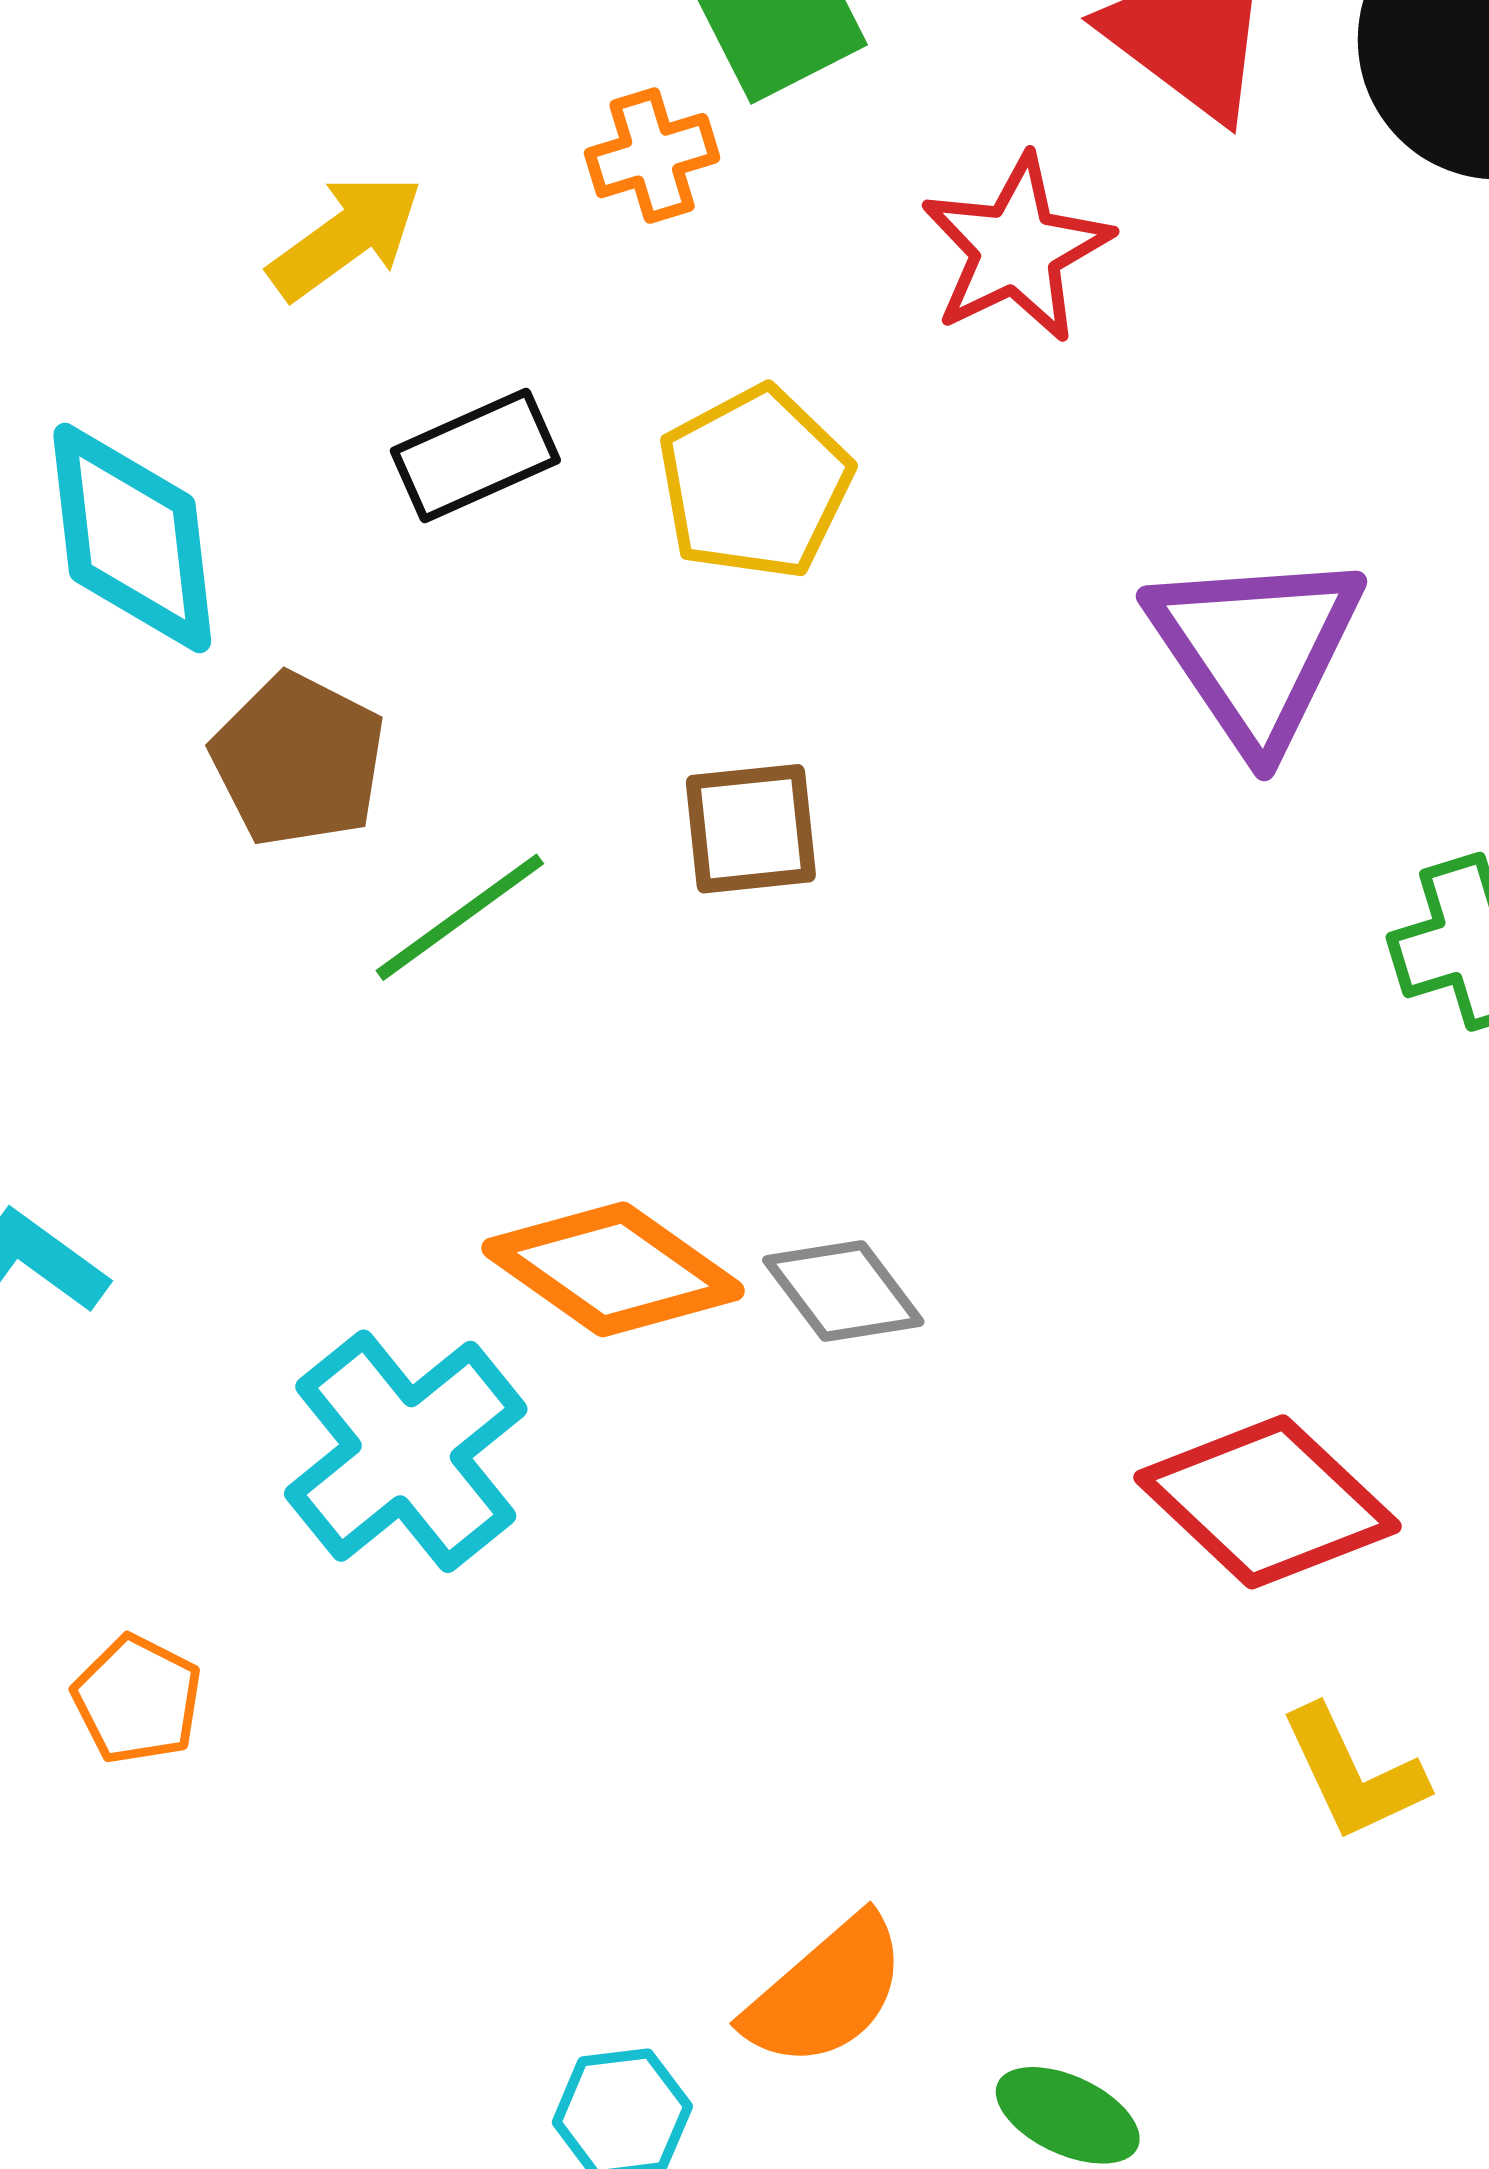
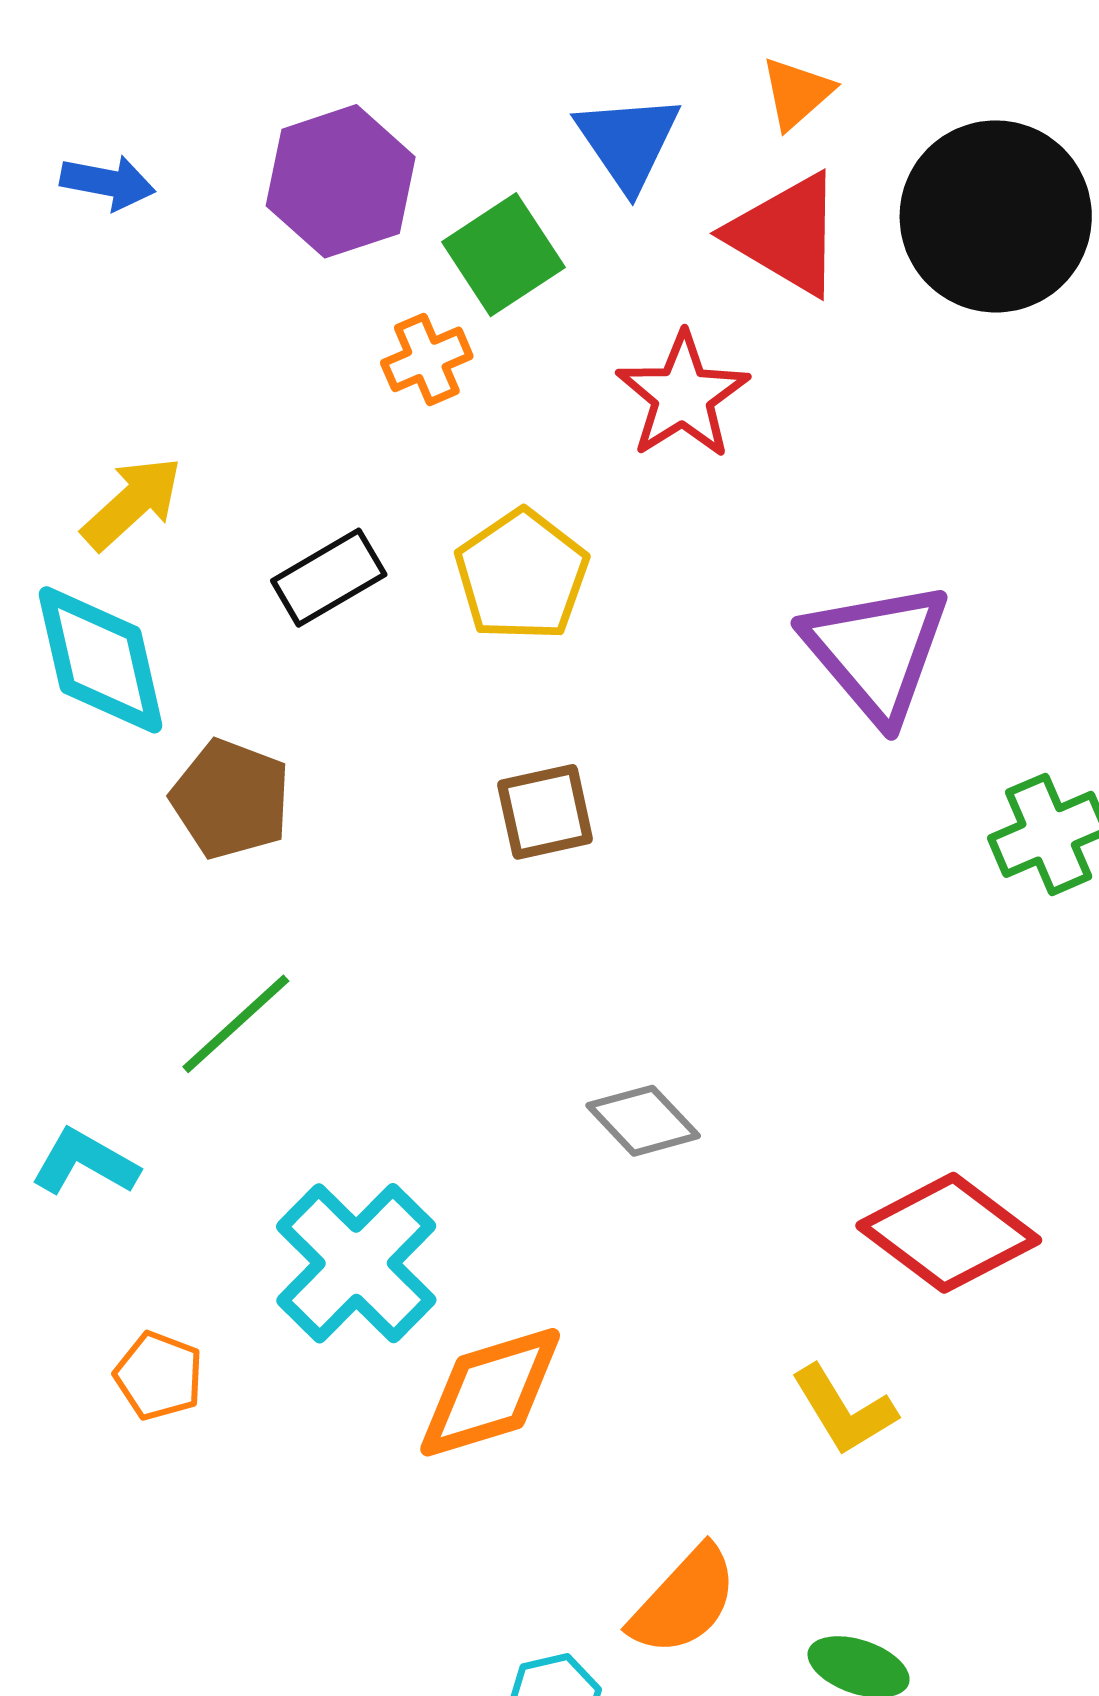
yellow arrow: (346, 237) -> (132, 503), moved
green line: (460, 917) -> (236, 1024), moved
orange diamond: (613, 1269) -> (490, 1392), moved, turned -46
orange pentagon: (137, 1699) -> (159, 1376), moved
yellow L-shape: (1353, 1774) -> (844, 1410), moved

